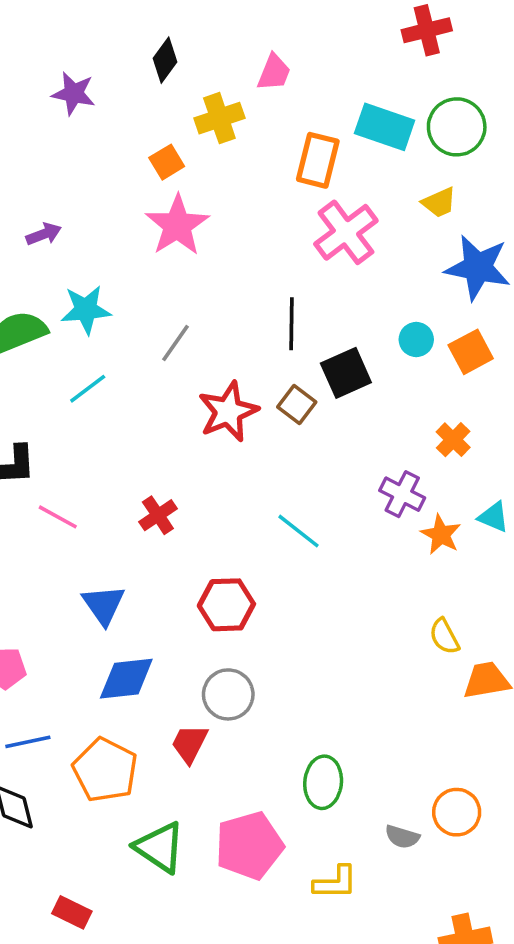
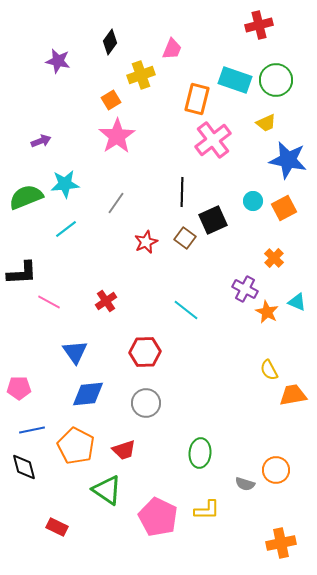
red star: (228, 412) -> (146, 242), size x0.7
red trapezoid: (190, 744) -> (124, 450), moved, turned -135
pink pentagon: (249, 846) -> (158, 517), moved, turned -30

